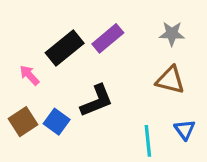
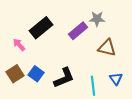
gray star: (172, 34) -> (97, 19), moved
purple rectangle: (108, 38) -> (78, 31), moved
black L-shape: (97, 101) -> (64, 78), moved

